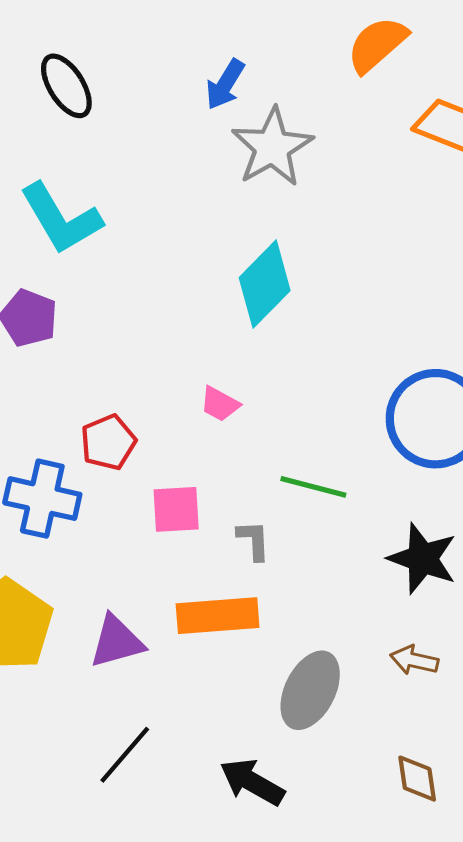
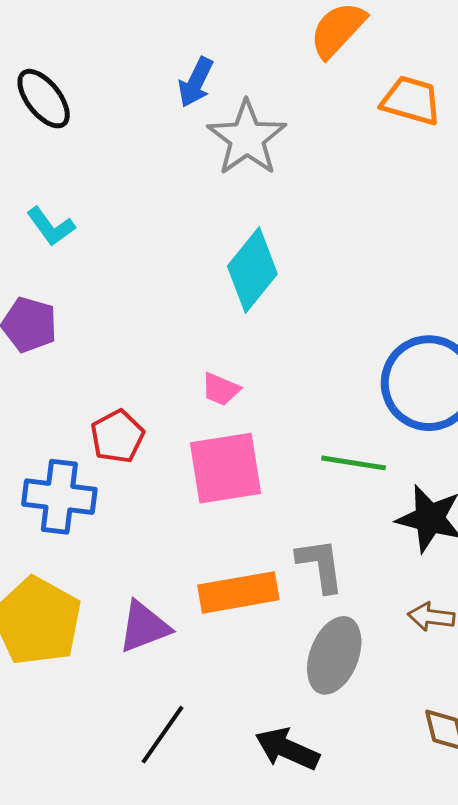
cyan L-shape: (61, 219) -> (51, 226), size x0.6
green line: (313, 487) -> (354, 463), moved
pink square: (176, 509) -> (225, 468), moved, size x1.5
gray L-shape: (254, 540) -> (320, 565), moved, size x1.4

